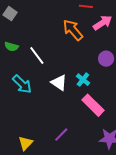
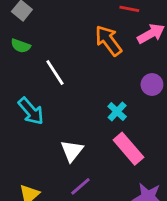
green semicircle: (11, 47) -> (21, 46), moved
white triangle: (59, 83) -> (72, 151), moved, turned 30

